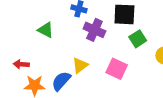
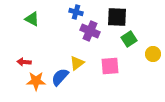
green triangle: (46, 30) -> (32, 19), moved
pink square: (117, 69) -> (110, 66), turned -30

